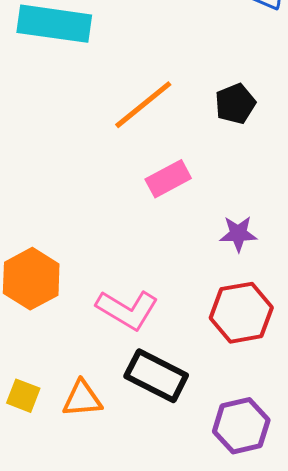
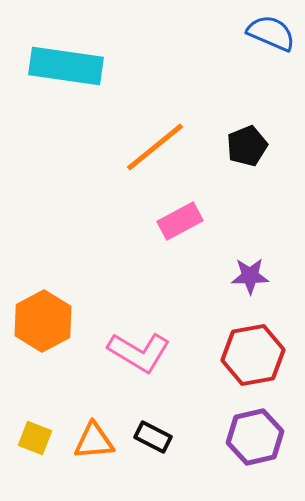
black rectangle: (156, 376) -> (153, 437), moved, size x0.6
purple hexagon: (241, 426) -> (255, 437), moved

